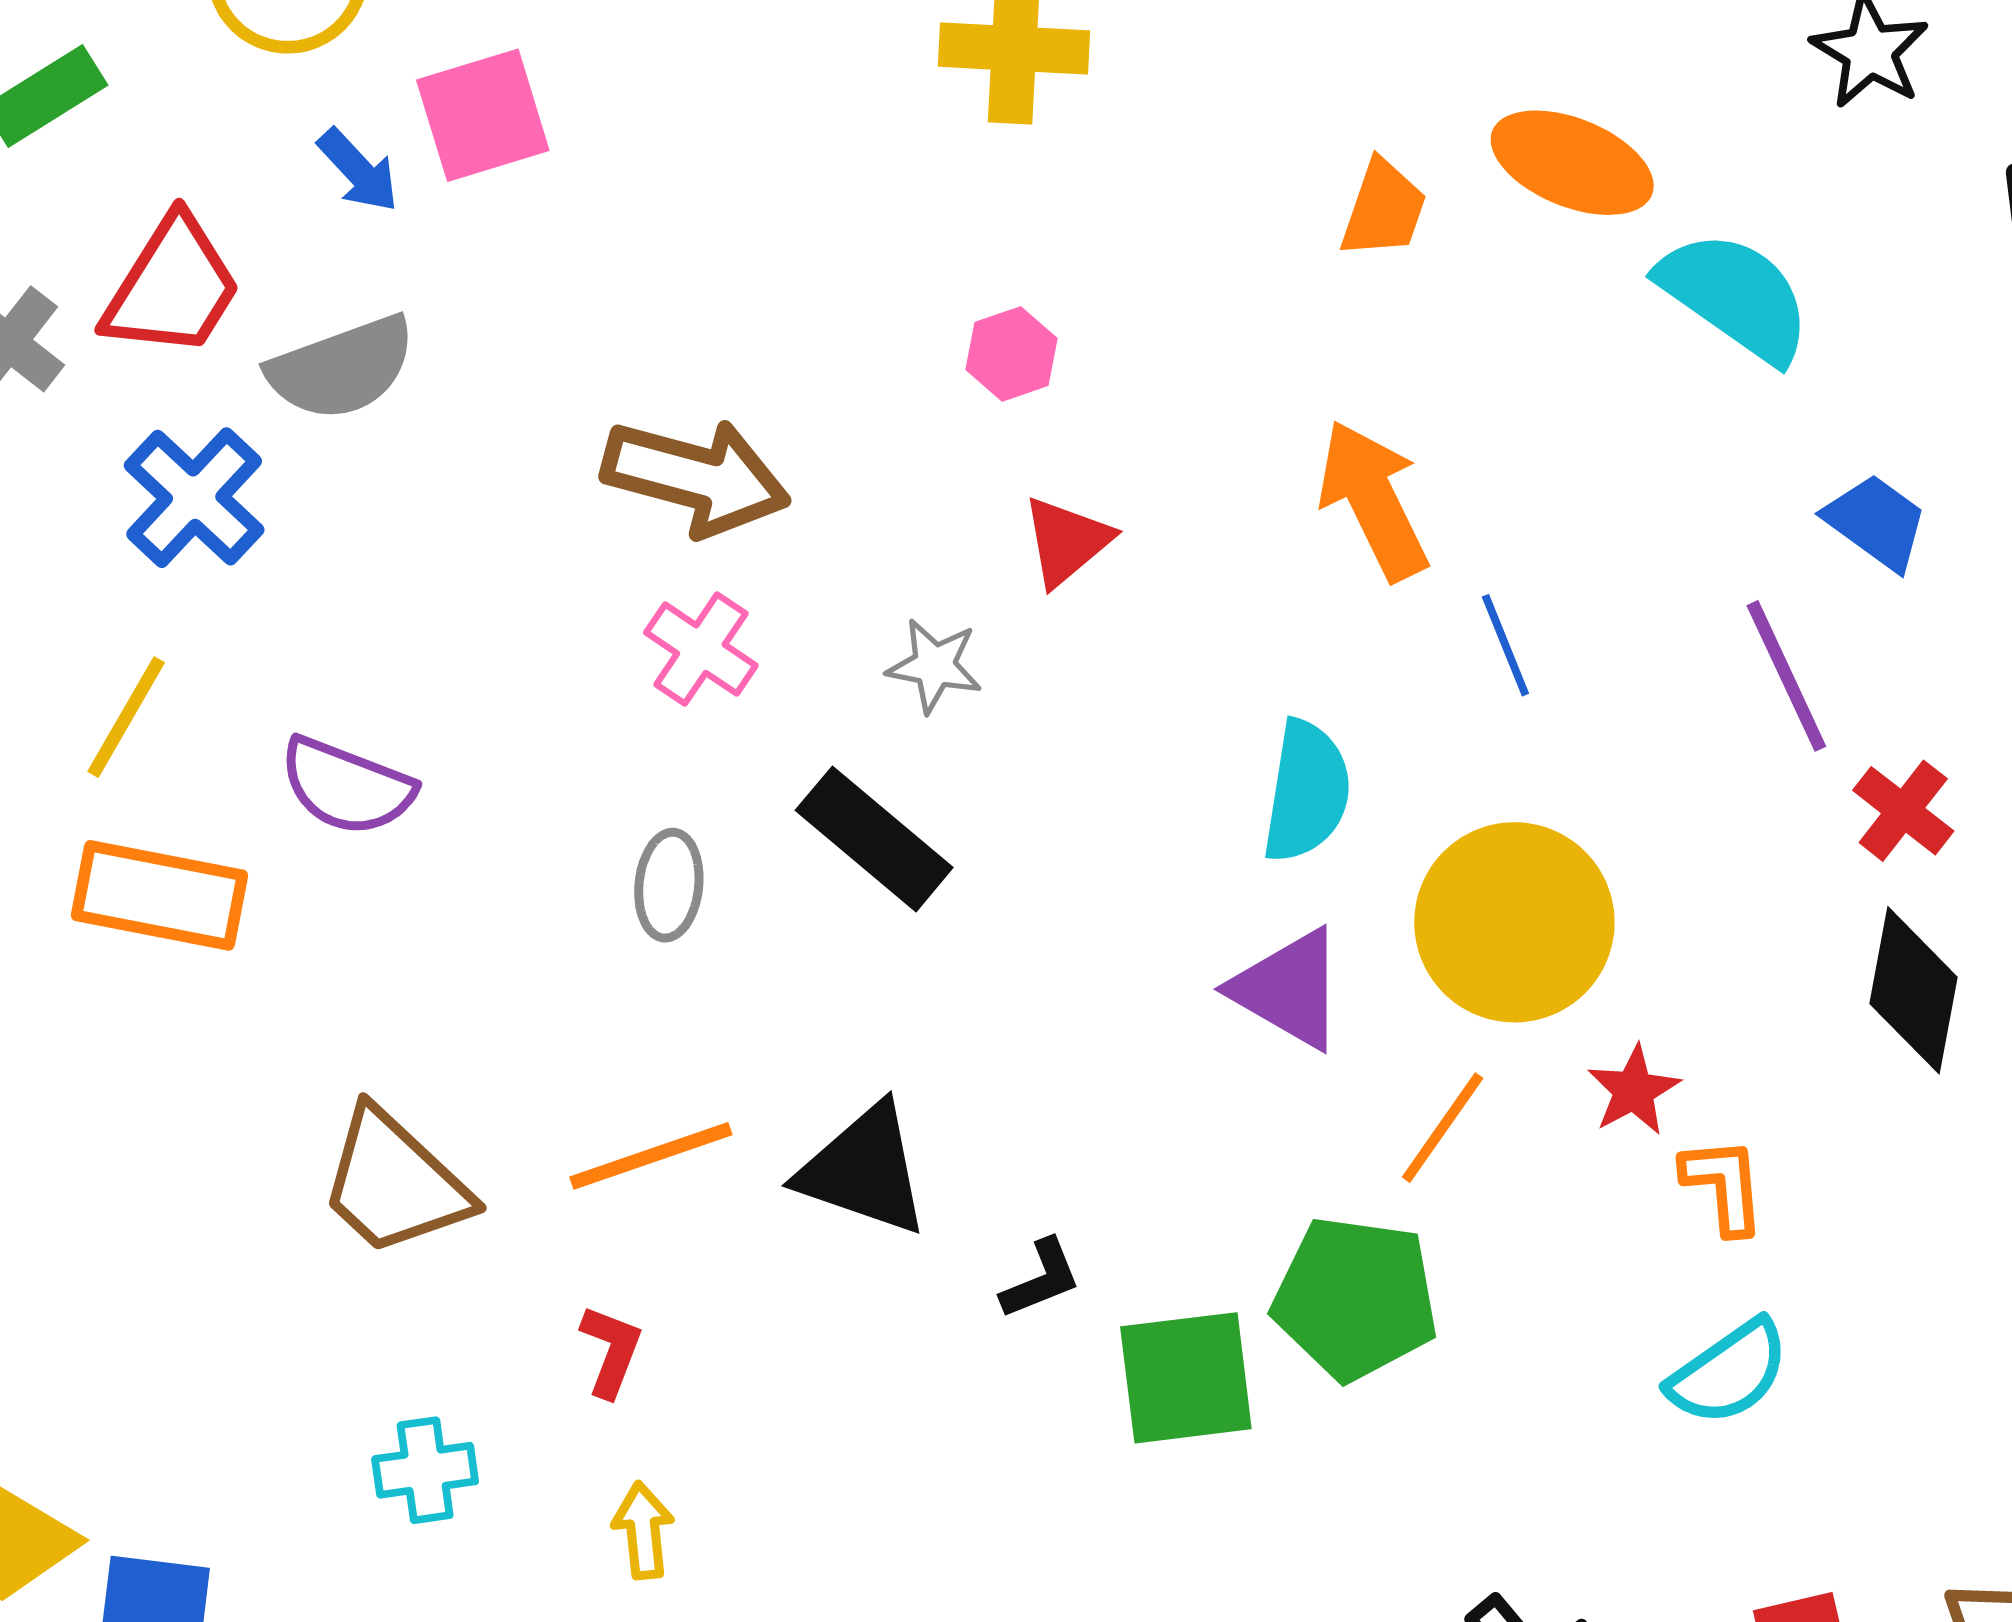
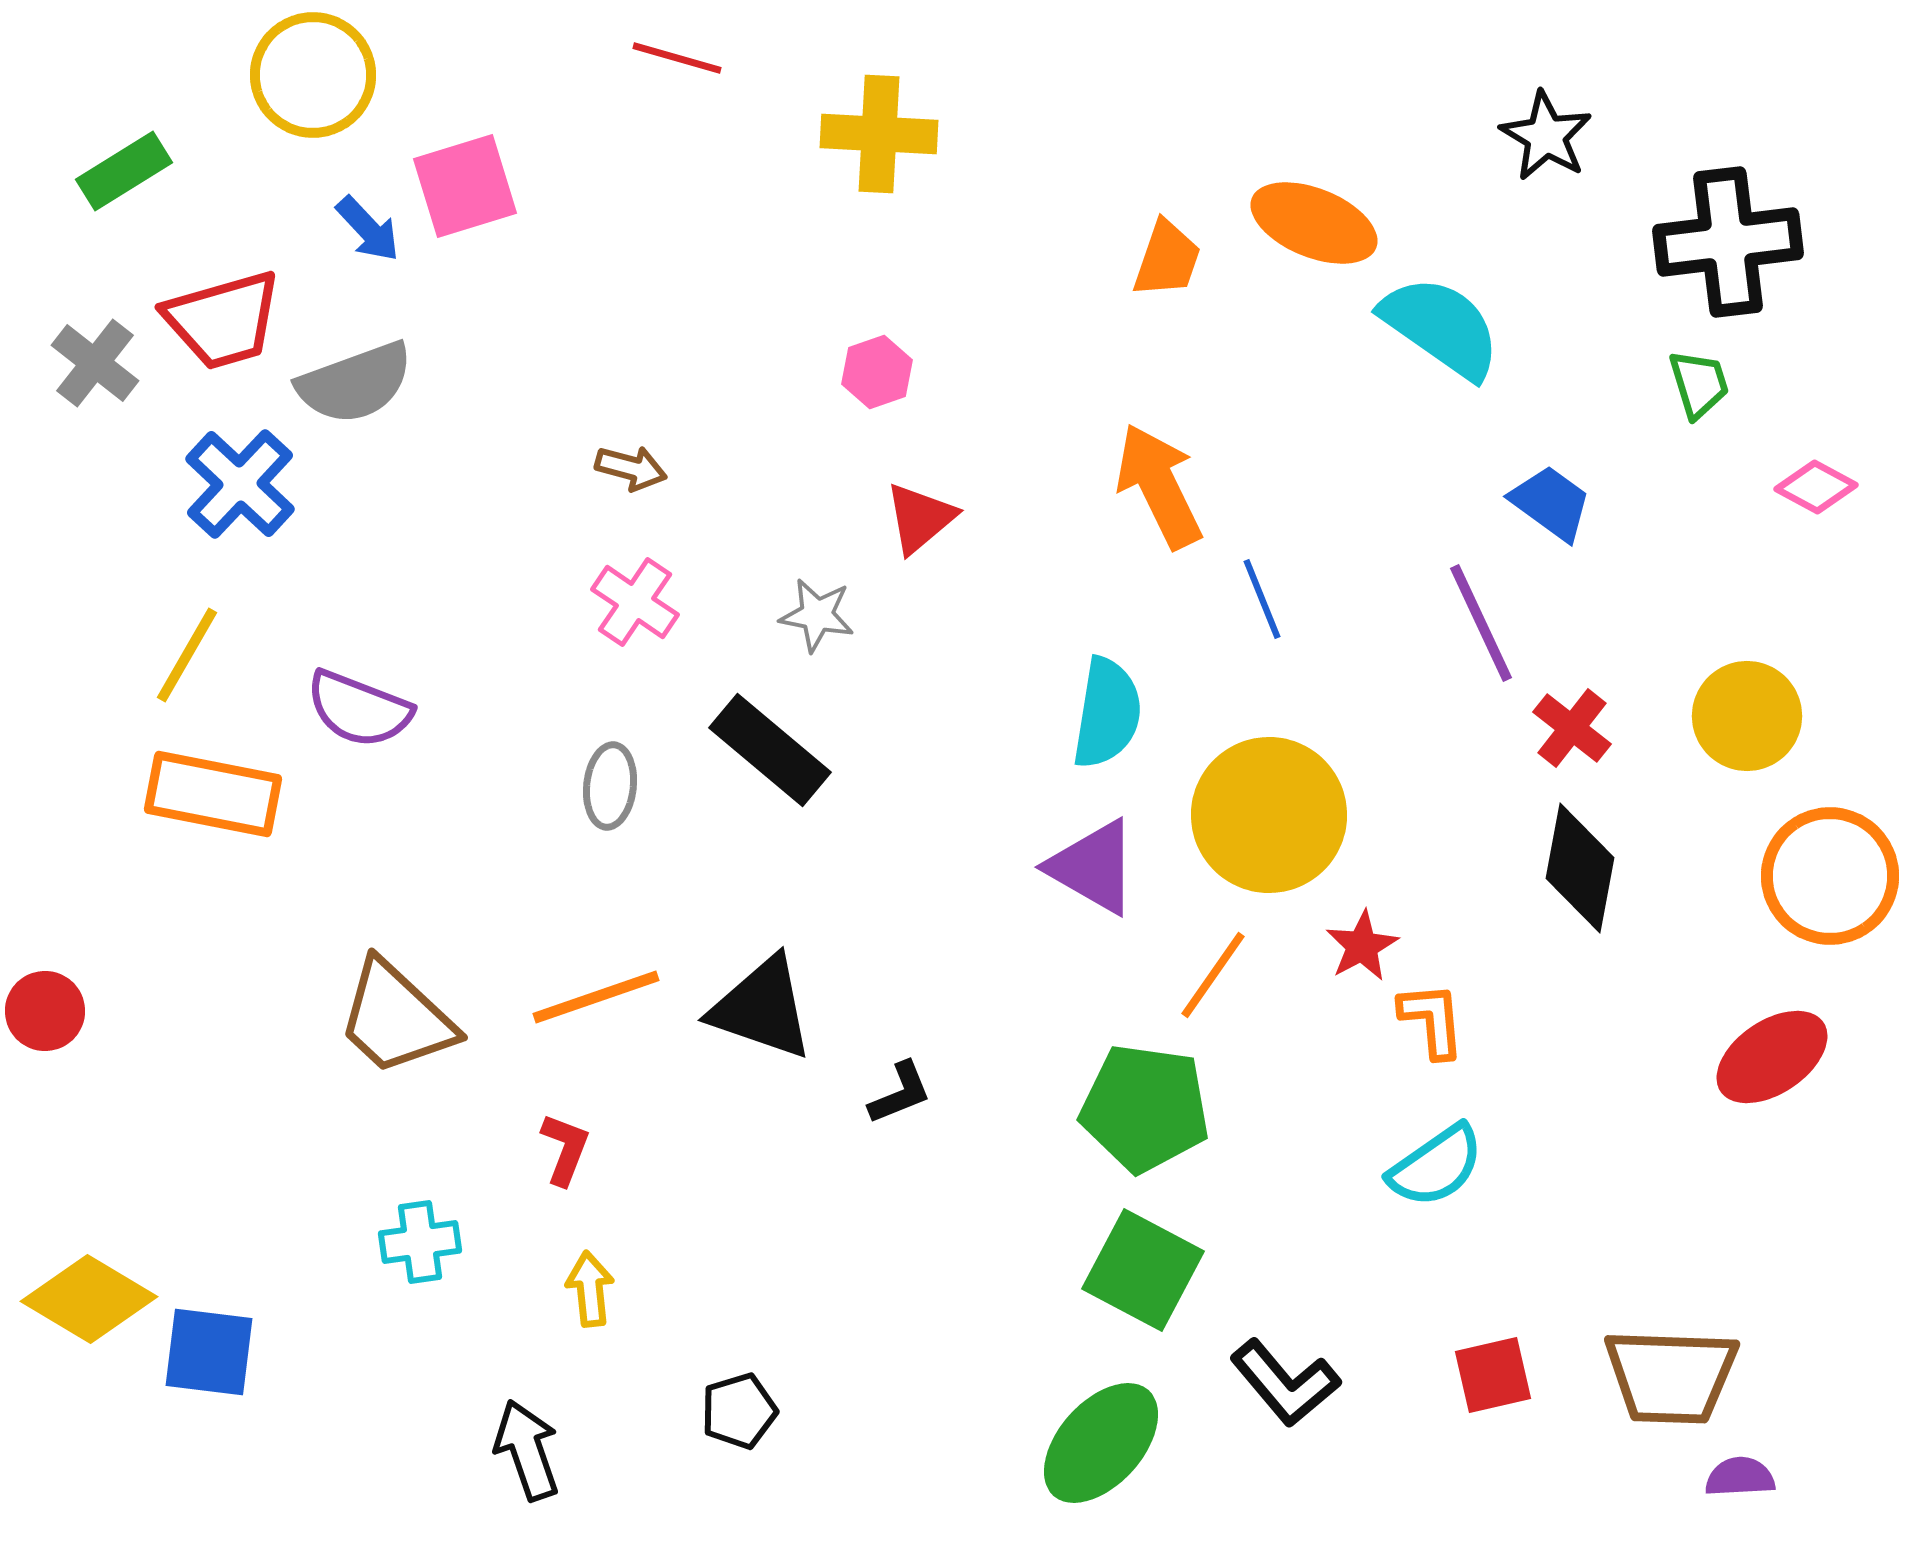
red trapezoid: (172, 287) -> (223, 320), turned 42
brown arrow: (696, 477) -> (631, 468), size x0.5
green square: (1186, 1378) -> (1143, 1270), moved, turned 35

